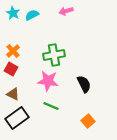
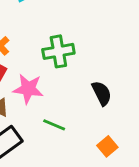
pink star: (48, 81) -> (28, 89), moved

